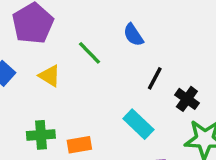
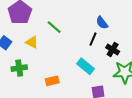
blue semicircle: (133, 35) -> (102, 23), moved
green cross: (41, 135) -> (19, 68), moved

